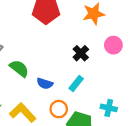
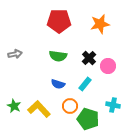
pink circle: (113, 45) -> (108, 66), moved
green semicircle: (19, 68) -> (58, 56), moved, turned 150

